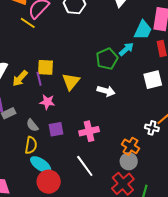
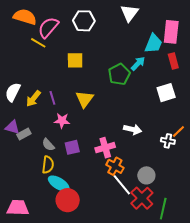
yellow square: (46, 67) -> (75, 60), moved
white arrow: (106, 91) -> (133, 129), moved
orange cross: (131, 146) -> (115, 166), moved
white line: (85, 166) -> (122, 185), moved

